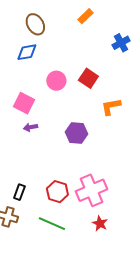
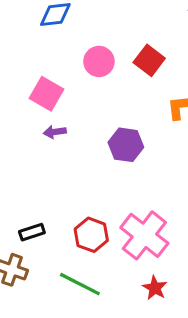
pink cross: (91, 190) -> (144, 235), turned -32
black rectangle: (19, 192) -> (32, 232), turned 49

